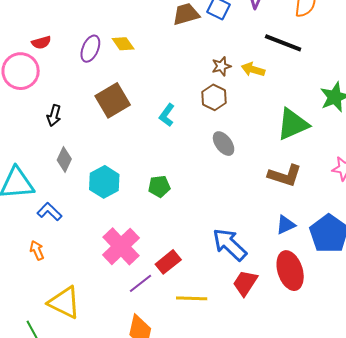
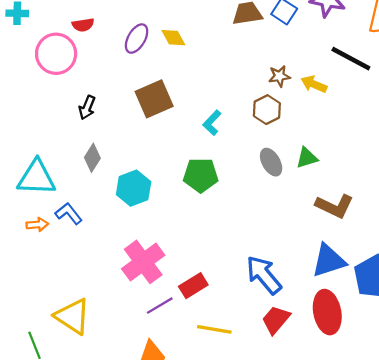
green triangle: (293, 124) -> (307, 158), moved, size x0.6
green pentagon: (159, 186) -> (201, 175), moved, size x1.4
blue triangle: (286, 225) -> (329, 261), size x1.6
orange arrow: (37, 250) -> (37, 225), moved, turned 102

